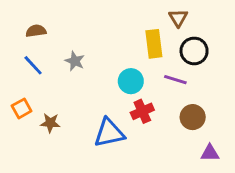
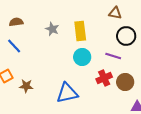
brown triangle: (178, 18) -> (115, 13), turned -48
yellow rectangle: (154, 44) -> (80, 31), moved
gray star: (75, 61) -> (52, 29), moved
red cross: (142, 111) -> (104, 78), moved

